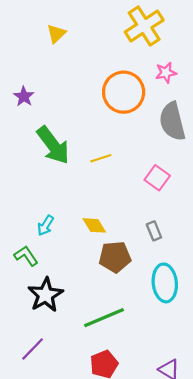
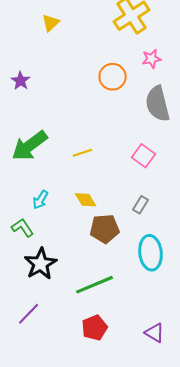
orange circle: (124, 92) -> (113, 77), size x0.7
green arrow: (53, 145) -> (30, 146), moved, turned 90
yellow line: (101, 158) -> (83, 153), moved
gray rectangle: (154, 231) -> (141, 205), turned 54

